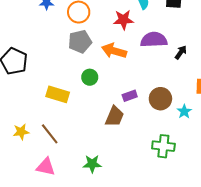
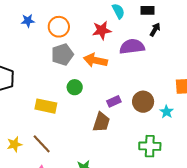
black arrow: (181, 52) -> (155, 30), moved

